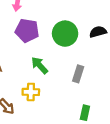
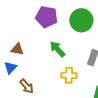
yellow cross: (31, 92) -> (69, 75), moved

